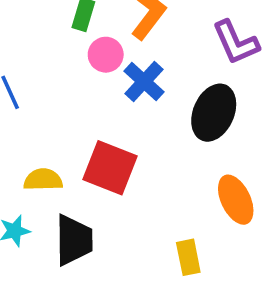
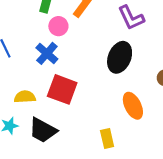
blue cross: (144, 81) -> (47, 53), moved
black trapezoid: (74, 240) -> (43, 130), turned 120

